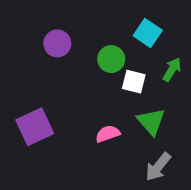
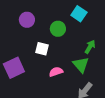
green arrow: (172, 69) -> (90, 47), moved
white square: (134, 82) -> (42, 49), moved

